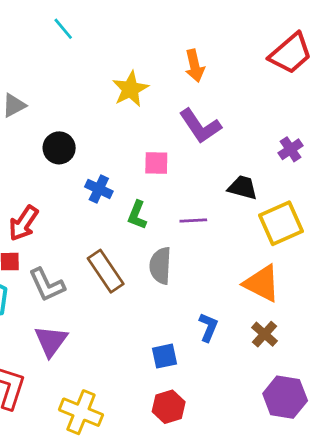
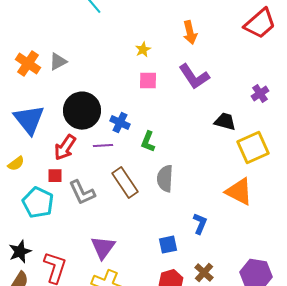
yellow star: (130, 89) -> (143, 50), size x0.6
black circle: (59, 148) -> (82, 111), moved, size x1.6
pink square: (156, 163) -> (148, 81), moved
purple line: (193, 220) -> (103, 146), moved
brown cross: (264, 334) -> (204, 273), moved
purple triangle: (51, 341) -> (103, 248), moved

